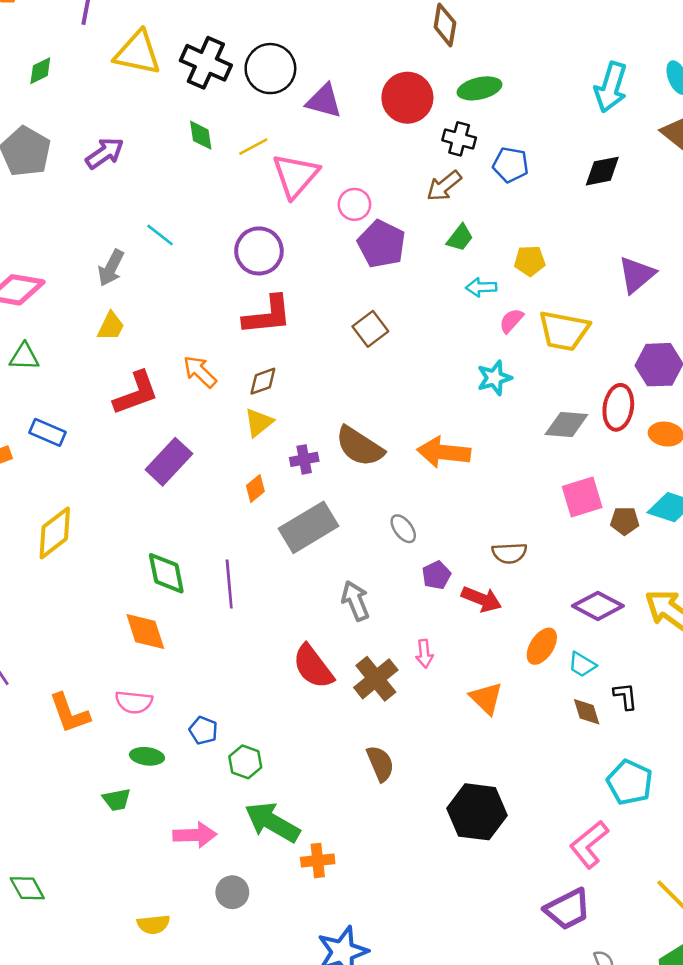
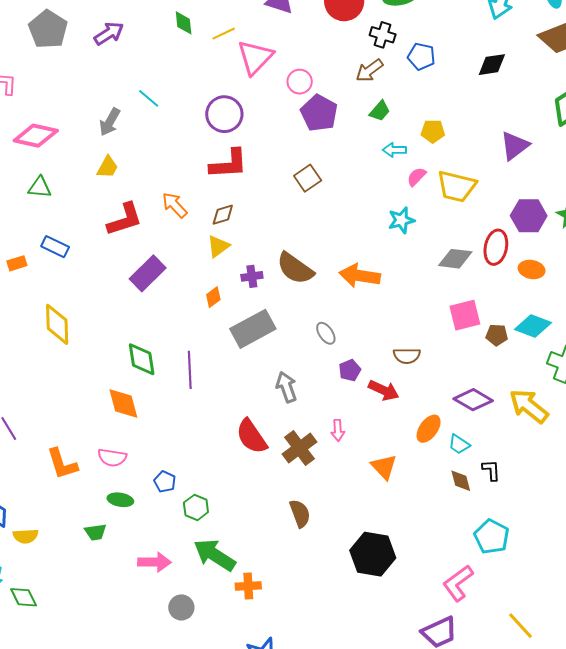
yellow diamond: (55, 533) -> (57, 324), turned -57
yellow semicircle: (153, 924) -> (26, 536), moved

